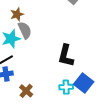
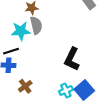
cyan cross: (66, 87) -> (66, 91), turned -32

